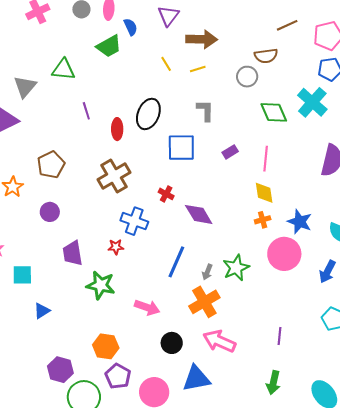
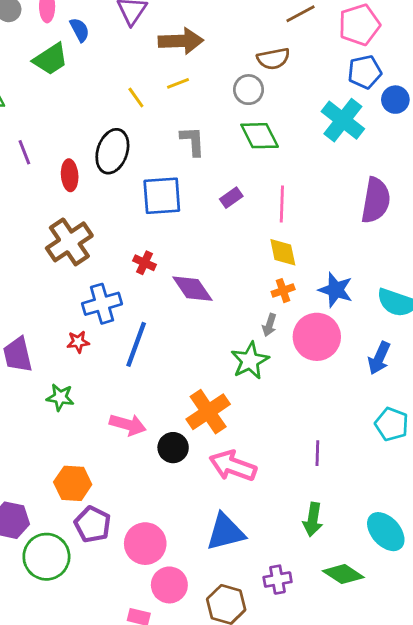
yellow line: (166, 64) -> (136, 98), moved
green diamond: (274, 112) -> (260, 136), moved
blue cross: (134, 221) -> (102, 304), turned -32
blue line: (176, 262) -> (136, 344), moved
gray arrow: (207, 272) -> (269, 325), moved
green star: (101, 285) -> (60, 397), size x0.7
black circle: (172, 343) -> (173, 448), moved
blue triangle: (196, 378) -> (225, 532), moved

